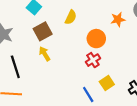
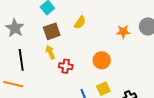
orange circle: (96, 39) -> (102, 60), moved
red cross: (93, 60) -> (66, 66), moved, turned 32

